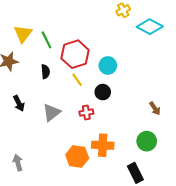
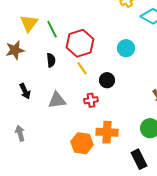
cyan circle: (108, 65) -> (126, 48), moved
gray triangle: (52, 113) -> (57, 100), turned 30
gray arrow: (18, 163) -> (20, 133), moved

